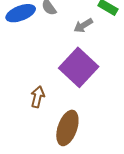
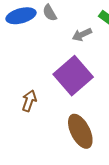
brown ellipse: (67, 128) -> (80, 131), moved, turned -52

